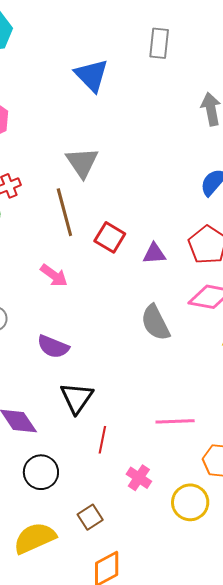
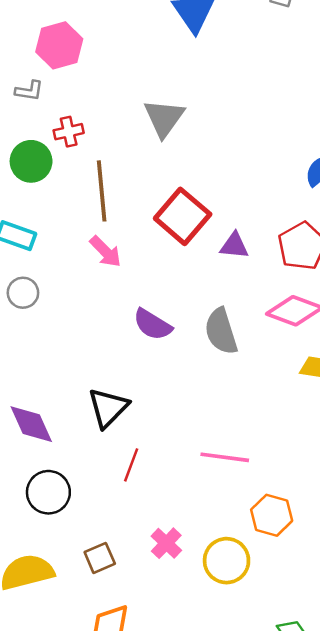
brown line: (64, 212) -> (102, 191), moved
red square: (110, 237) -> (183, 216), size x1.4
purple semicircle: (53, 347) -> (152, 325), moved
pink cross: (139, 478) -> (166, 543), moved

